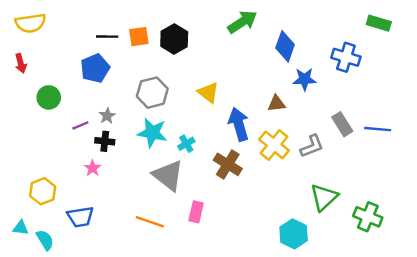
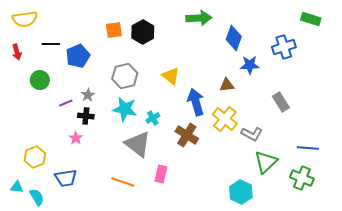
green arrow: (242, 22) -> (199, 18), turned 30
black line: (107, 37) -> (51, 44), moved
blue cross: (346, 57) -> (284, 47), turned -35
blue line: (378, 129) -> (308, 148), moved
gray L-shape: (312, 146) -> (252, 134), moved, turned 50

